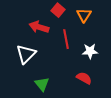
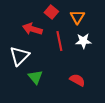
white star: (90, 51) -> (83, 41), moved
green triangle: (42, 84) -> (35, 77), moved

